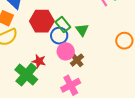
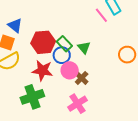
red star: (39, 61) -> (42, 71), moved, size x1.5
green cross: (26, 75) -> (32, 97), turned 35

